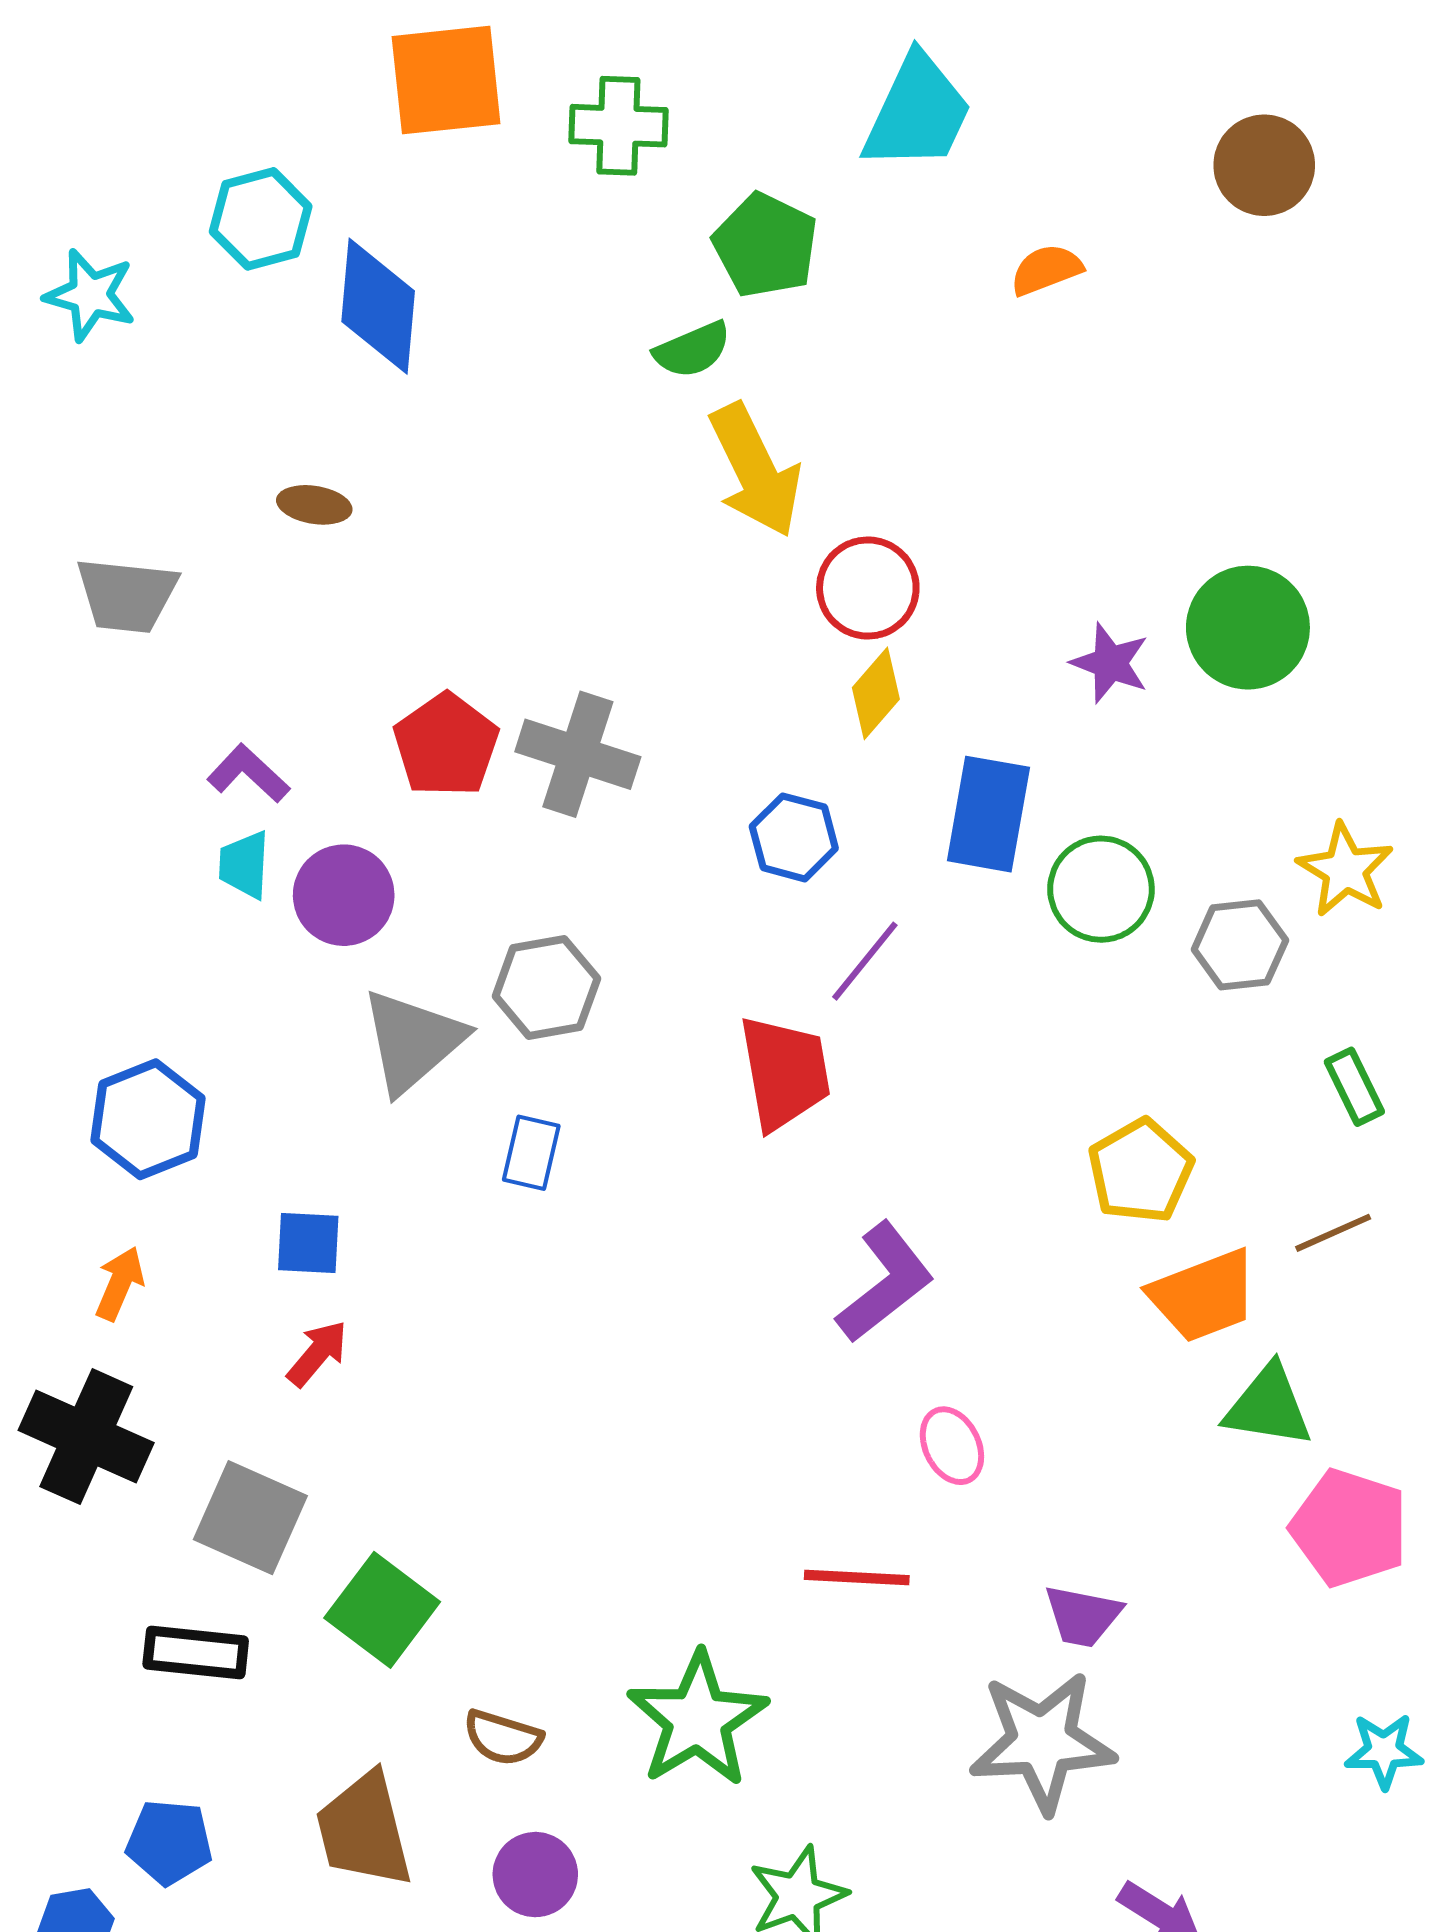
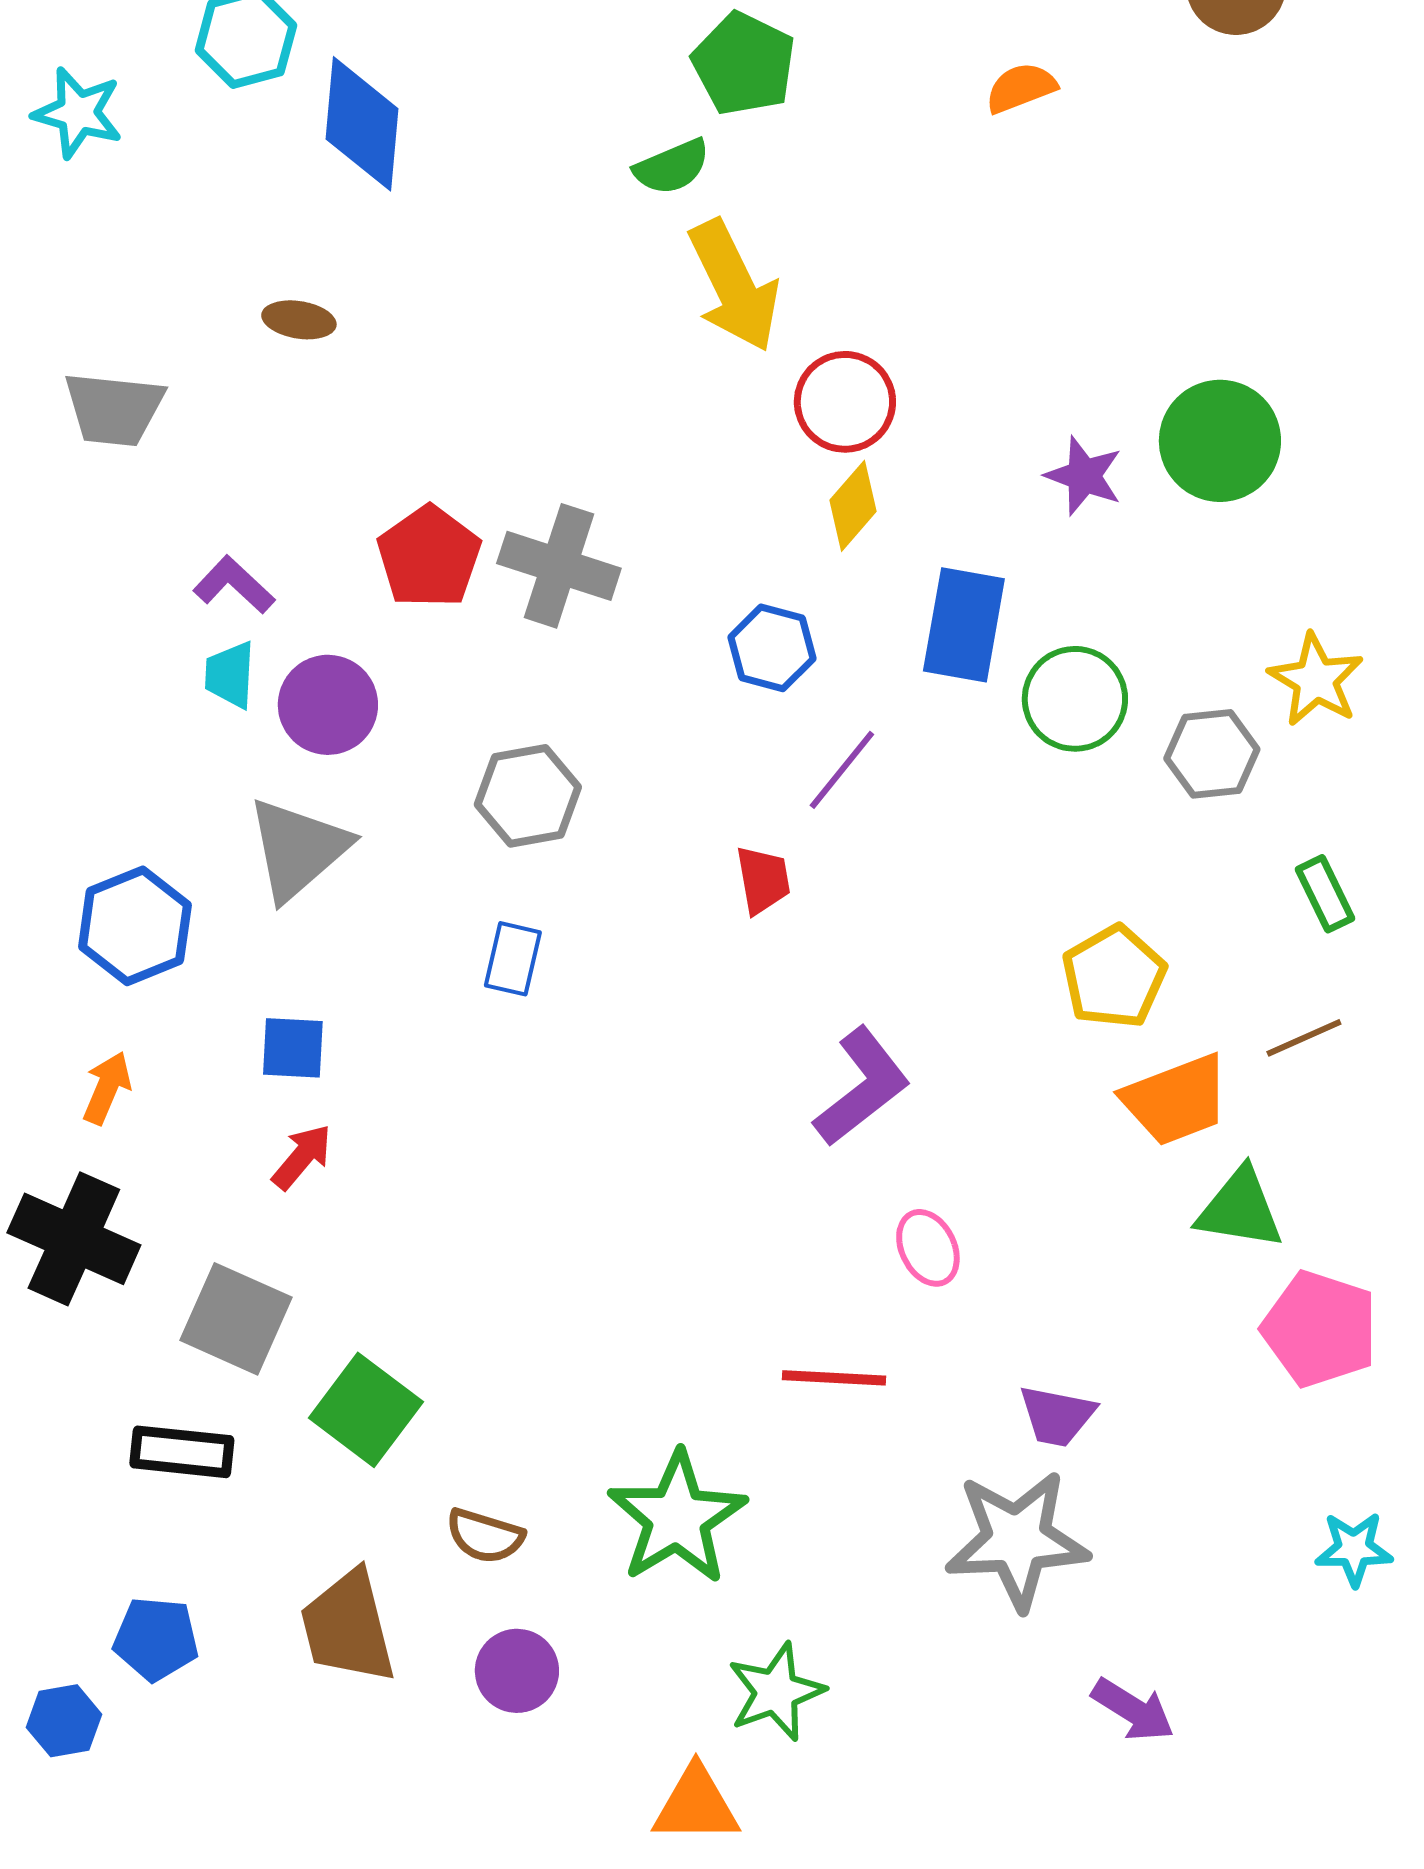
gray triangle: (413, 1041) -> (298, 849), moved
red trapezoid: (785, 1073) -> (763, 880), size x0.6

